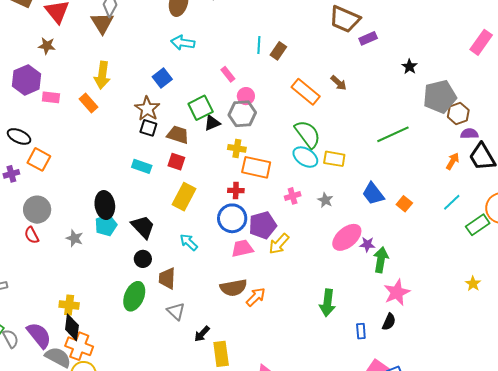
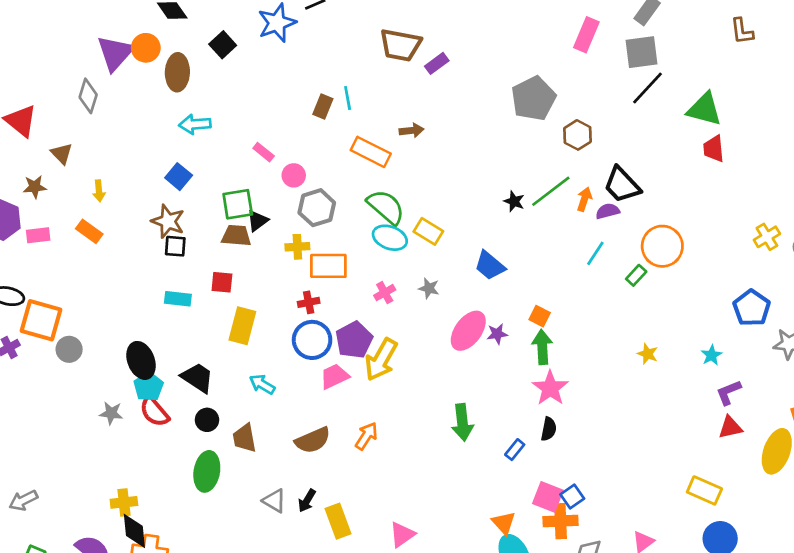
brown triangle: (102, 23) -> (62, 154), moved, size x0.7
cyan line: (259, 45) -> (348, 98), moved
brown star: (47, 46) -> (35, 187), moved
black star: (410, 67) -> (514, 201), moved
yellow arrow: (102, 75) -> (99, 191), size x0.6
brown arrow: (339, 83) -> (411, 130), turned -36
gray pentagon: (440, 97) -> (533, 99), moved
green square: (201, 108) -> (238, 204), turned 30
gray hexagon: (242, 114) -> (317, 208), moved
green line: (393, 134) -> (551, 191), moved
purple semicircle: (469, 134) -> (608, 211), moved
brown trapezoid: (178, 135) -> (236, 236), moved
orange square: (39, 159) -> (41, 320), size x1.4
yellow rectangle: (334, 159) -> (428, 231), turned 35
orange square: (404, 204) -> (540, 316), moved
gray circle: (37, 210) -> (69, 349), moved, size x0.7
green rectangle: (478, 225) -> (636, 275), size x0.7
red semicircle: (32, 235) -> (154, 412), moved, size x1.4
yellow arrow: (279, 244) -> (381, 360), size x1.4
green arrow: (381, 260) -> (542, 347), moved
brown semicircle: (233, 288) -> (313, 440), moved
gray triangle: (176, 311) -> (274, 501), moved
blue rectangle: (361, 331) -> (515, 450), turned 56

